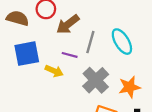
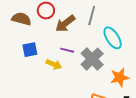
gray line: (90, 42) -> (92, 15), moved
blue square: (27, 54) -> (30, 50), size x0.7
gray cross: (96, 80) -> (92, 59), moved

